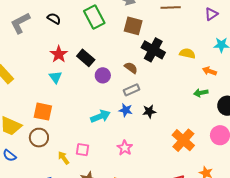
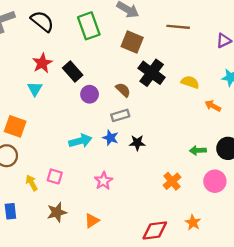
black semicircle: (54, 19) -> (42, 21), size x1.5
green arrow: (201, 93) -> (198, 150), moved
orange cross: (183, 140) -> (172, 181), size x0.7

